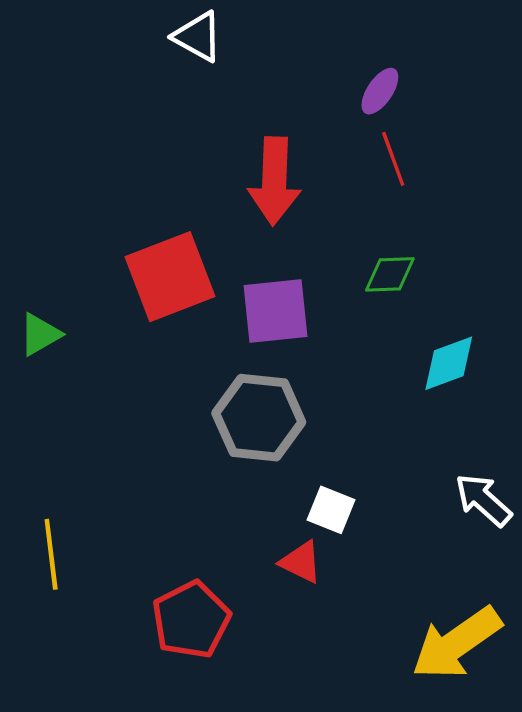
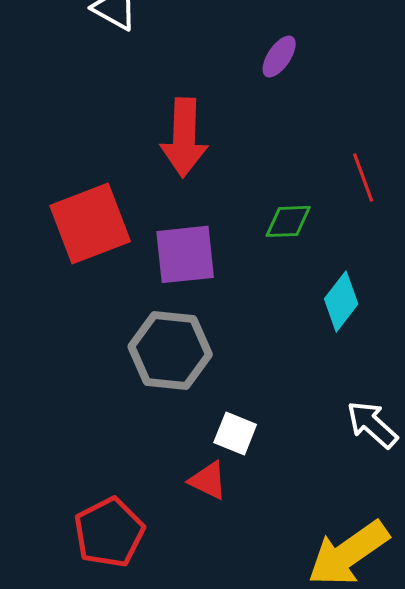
red line: (393, 159) -> (363, 177), moved
cyan diamond: (449, 363) -> (341, 301), turned -32

